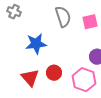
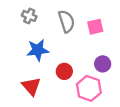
gray cross: (14, 12) -> (29, 16), moved
red circle: (54, 73) -> (64, 71), moved

